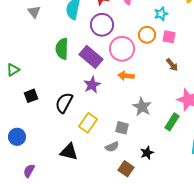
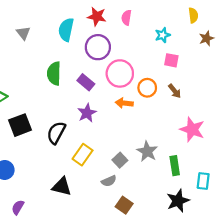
orange circle: (147, 35) -> (147, 88), moved
purple rectangle: (91, 57) -> (86, 82), size x0.7
black square: (31, 96) -> (20, 125), size x1.5
gray star: (142, 107) -> (147, 151), moved
green rectangle: (172, 122) -> (175, 166), moved, turned -42
gray square: (122, 128) -> (120, 160), turned 32
black star: (147, 153) -> (178, 201), moved, size x1.5

